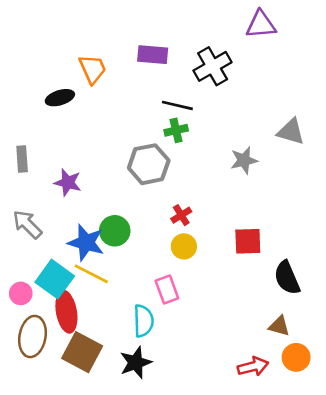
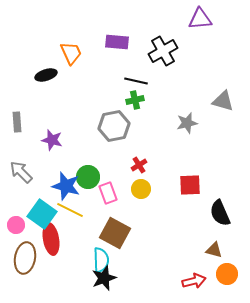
pink rectangle: (167, 290) -> (108, 193), moved
cyan semicircle: (143, 321) -> (101, 260), moved
brown square: (82, 352) -> (115, 233), moved

